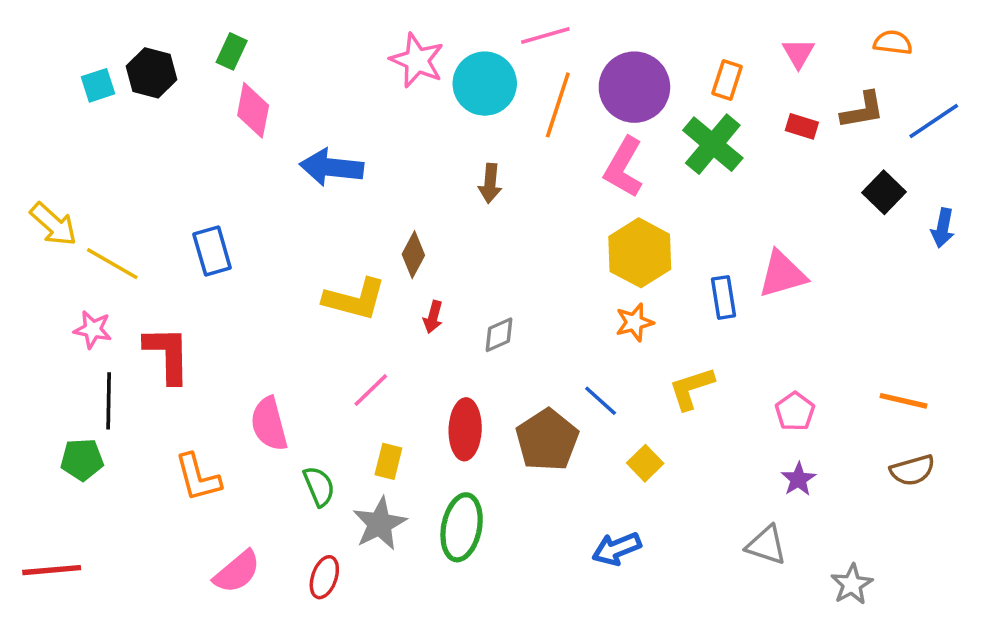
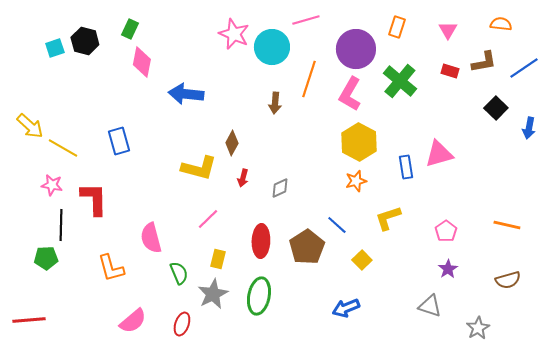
orange rectangle: (727, 80) -> (397, 27), moved
orange line: (558, 105) -> (309, 79), moved
brown semicircle: (912, 470) -> (508, 280), moved

